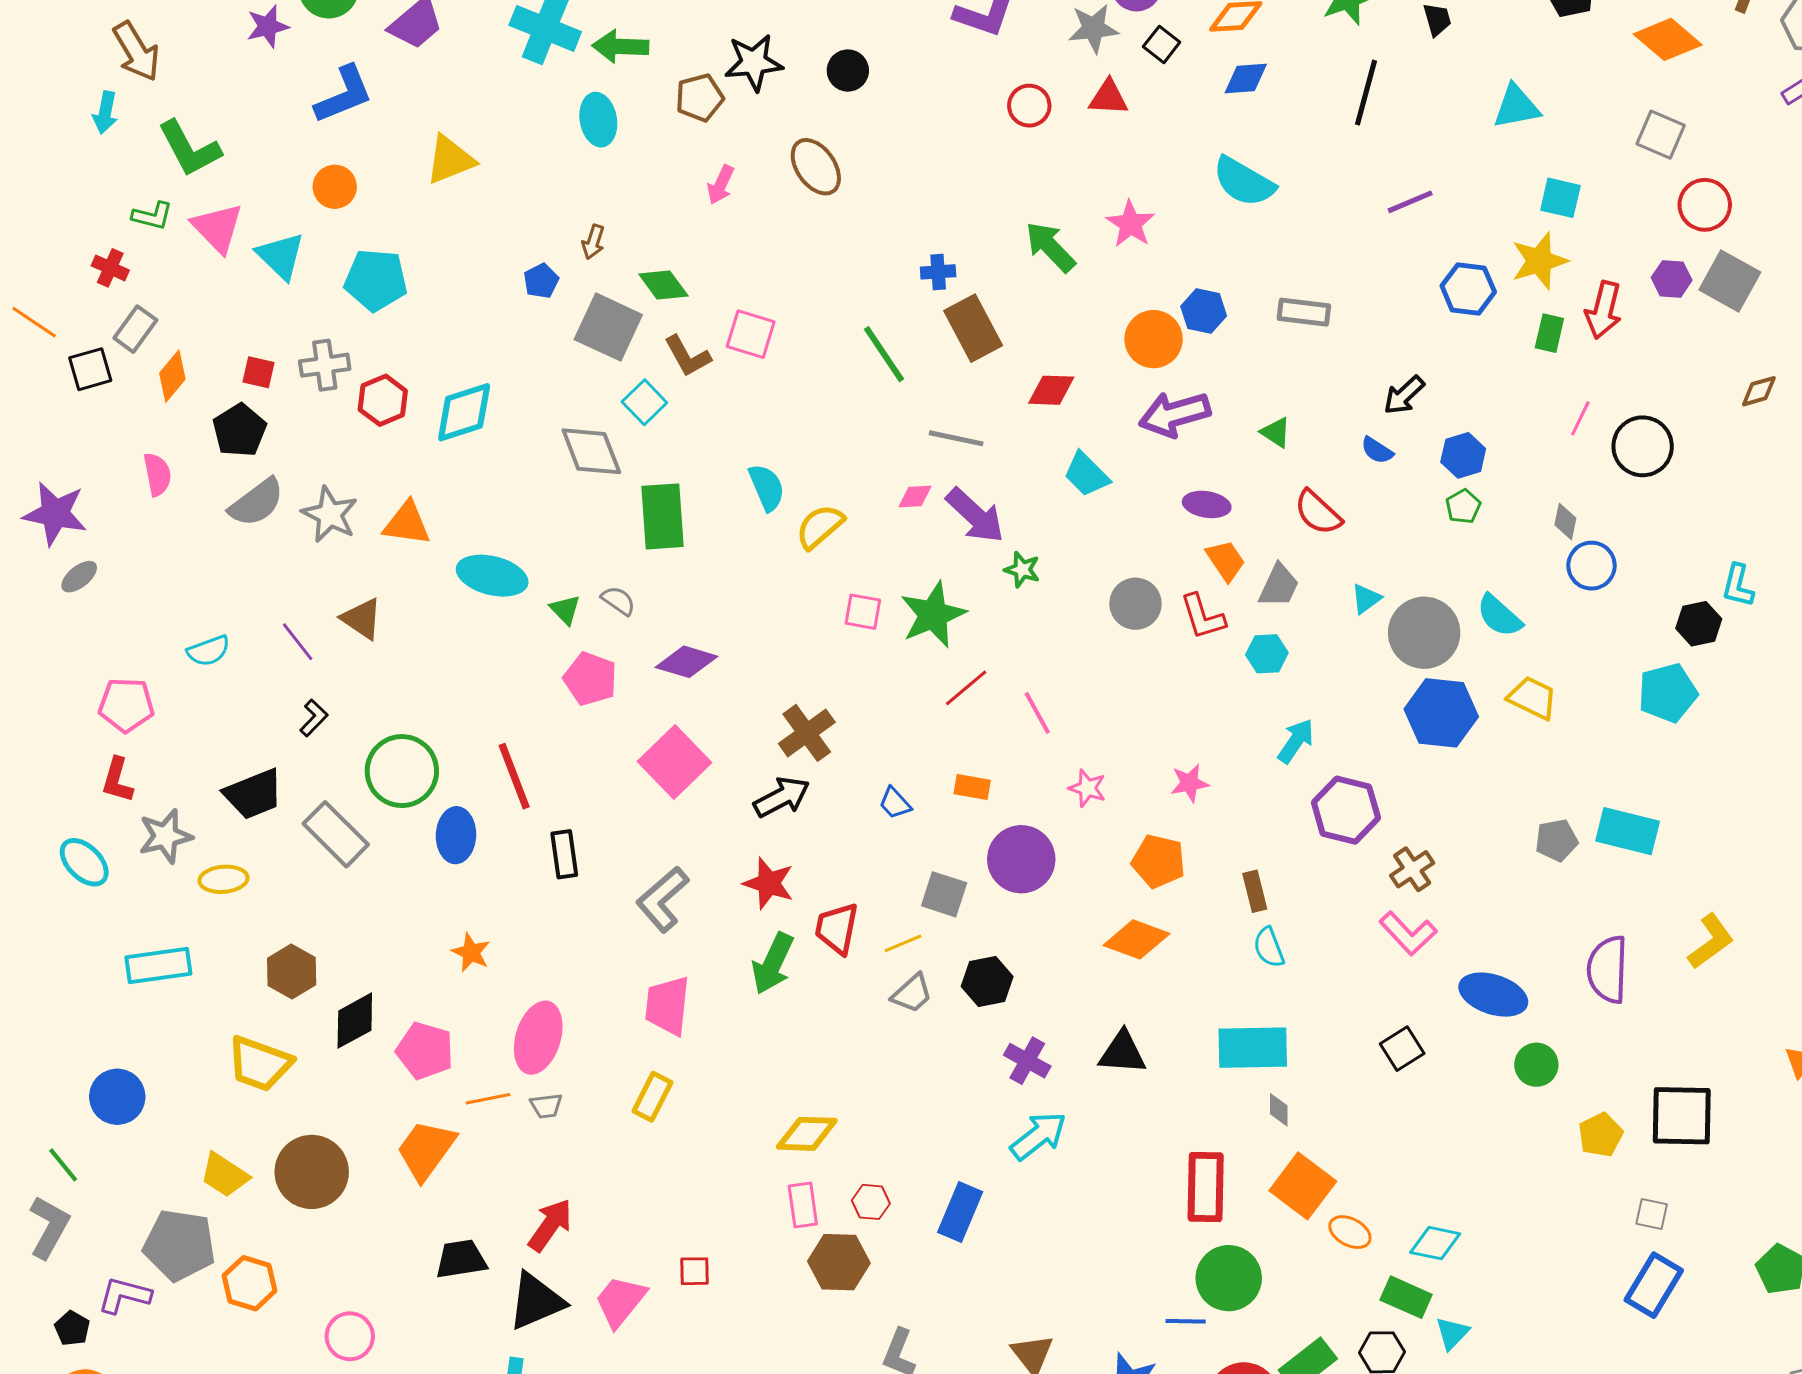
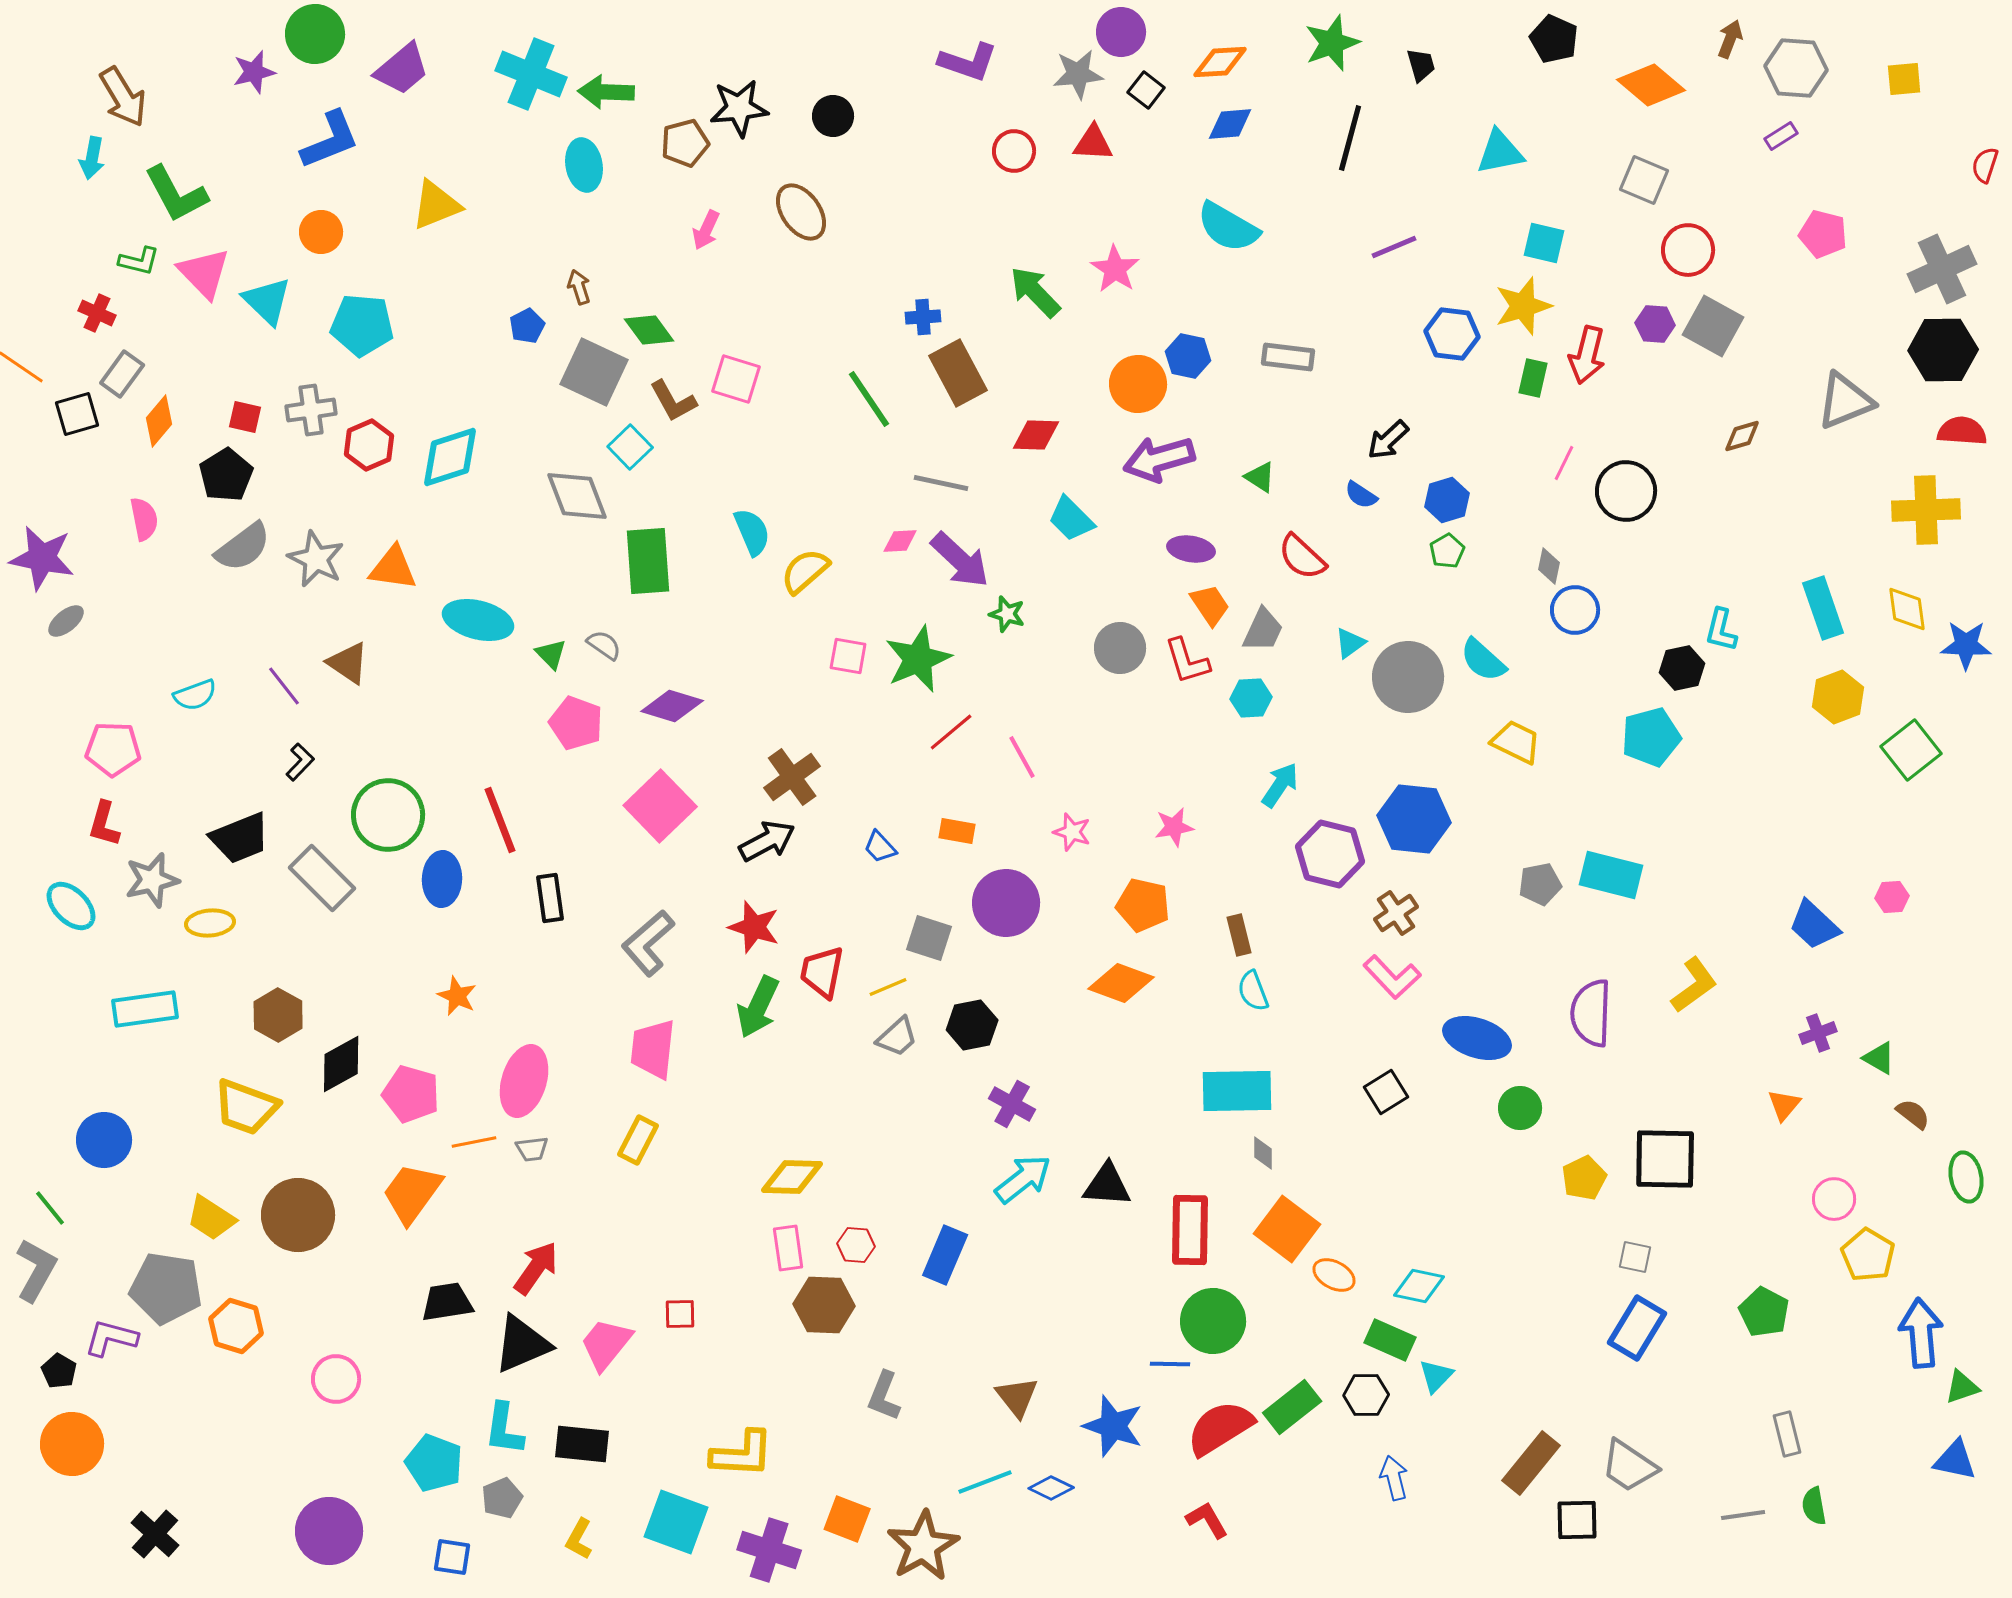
brown arrow: (593, 242) -> (579, 287), turned 144
blue hexagon: (1441, 713) -> (1414, 819), moved
black triangle: (1122, 1053) -> (1107, 1185), moved

